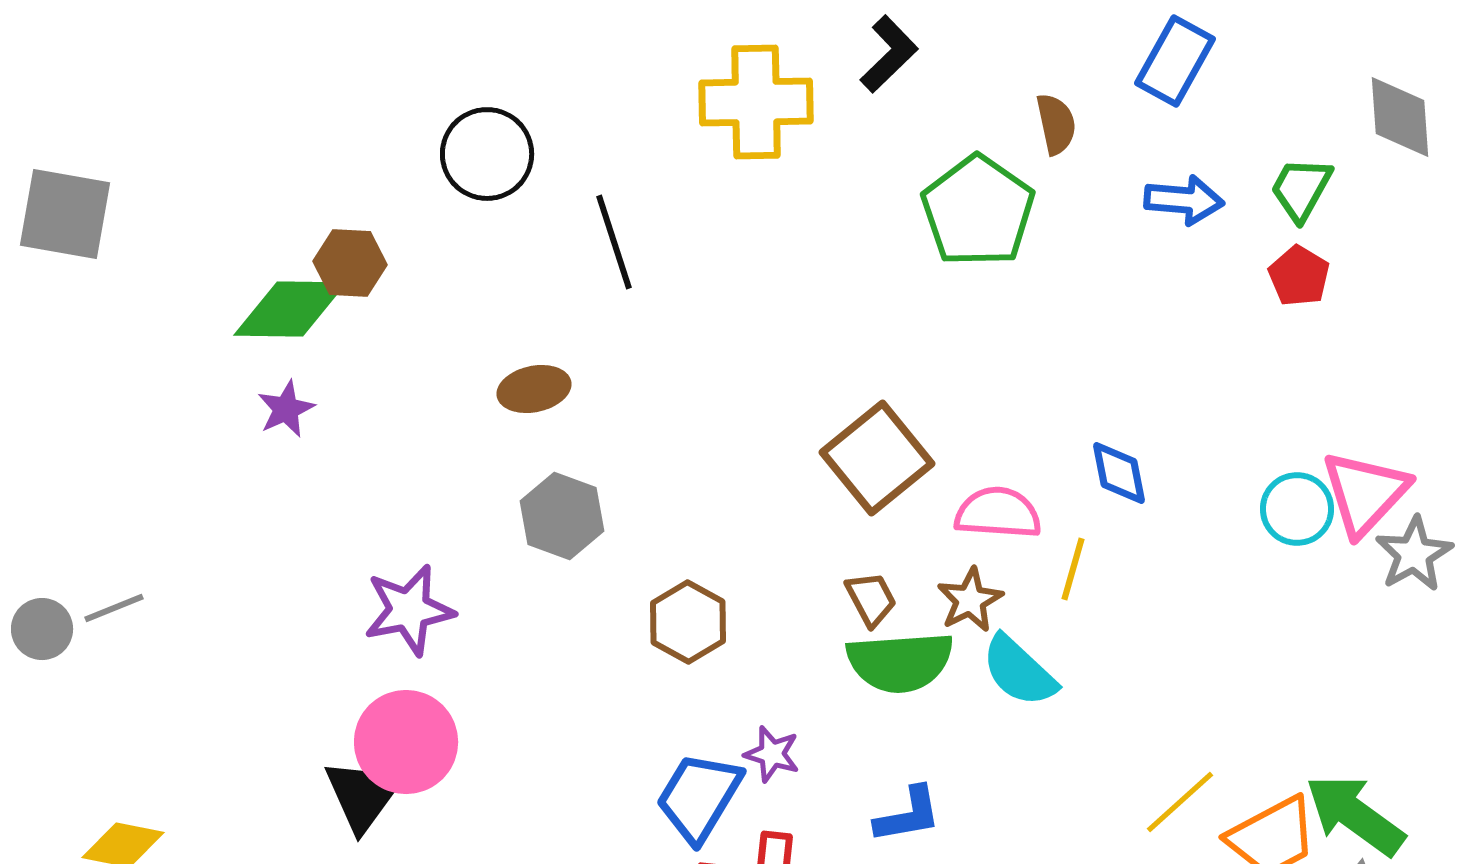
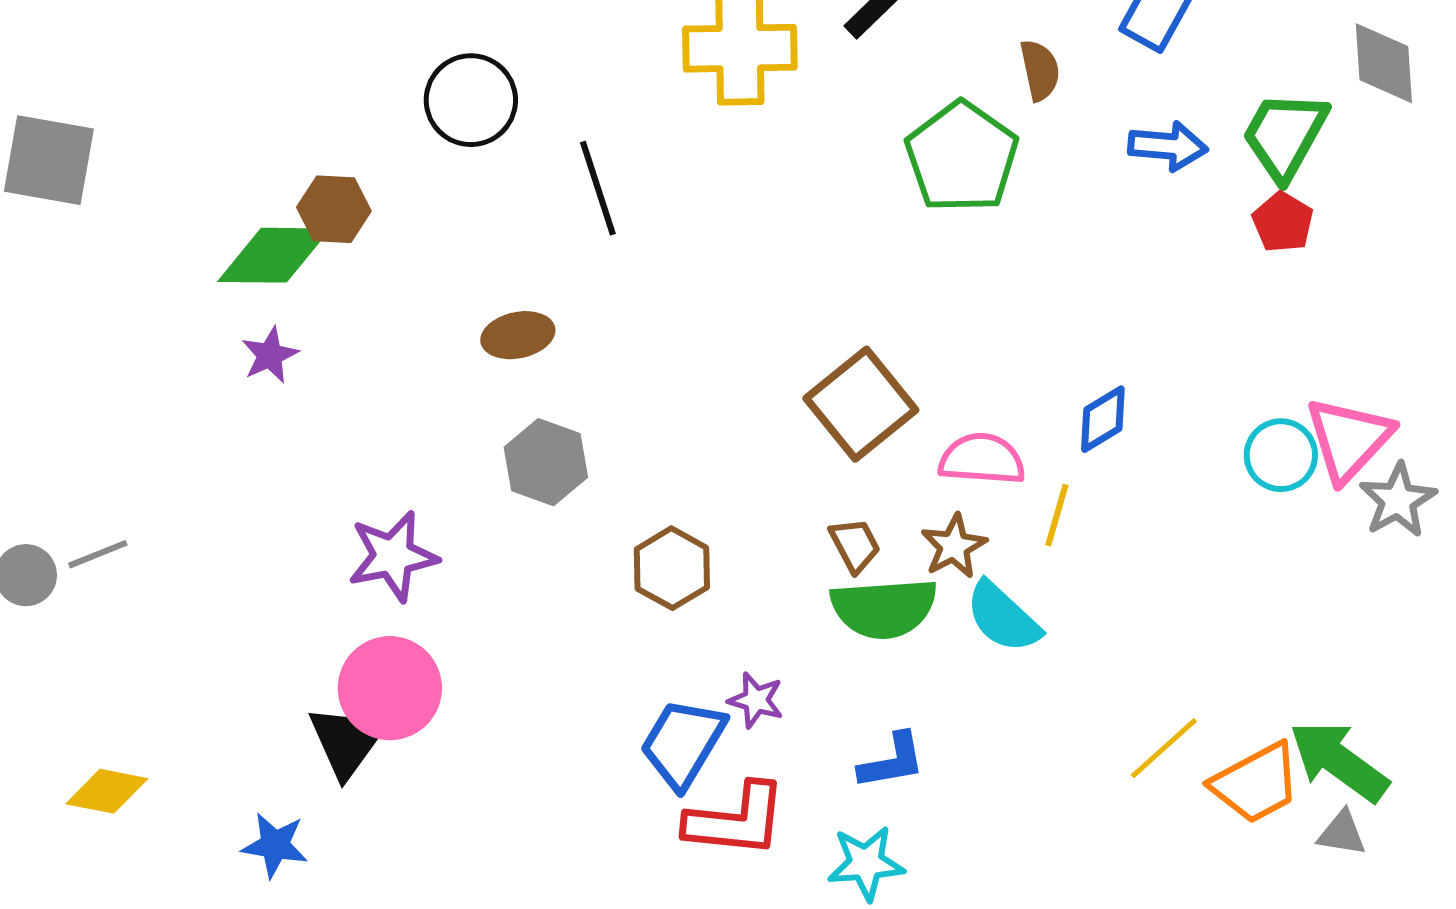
green trapezoid: (1301, 189) -> (1285, 135), size x1.4
blue diamond: (1119, 473) -> (1103, 419), turned 70

